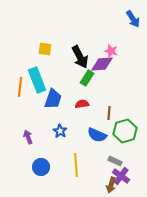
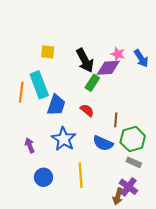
blue arrow: (133, 19) -> (141, 58), moved
red semicircle: (82, 104) -> (87, 110), turned 48
blue star: (60, 131) -> (64, 139), size x1.6
gray rectangle: (115, 161) -> (134, 162), moved

